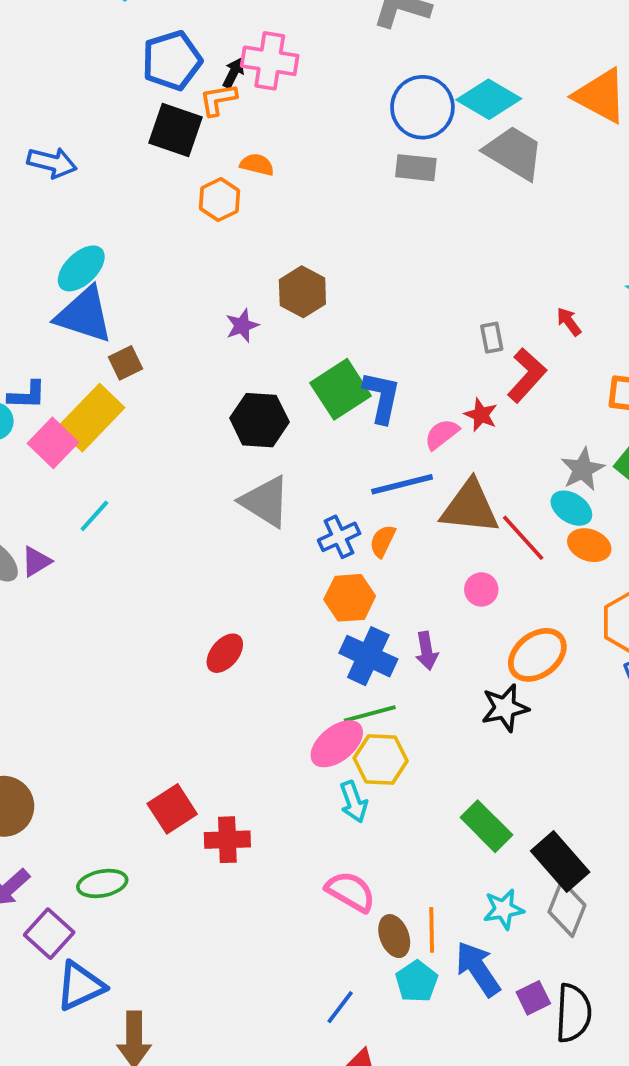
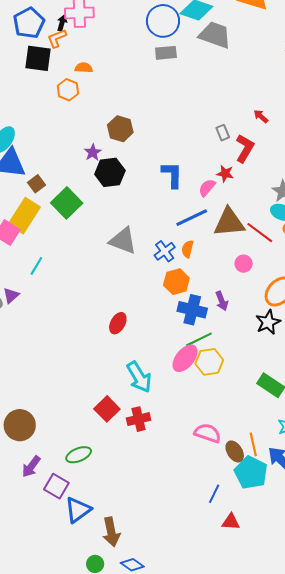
green square: (341, 389) -> (67, 203), moved
black hexagon: (259, 420) -> (110, 172), moved
cyan arrow: (354, 802) -> (139, 377), moved, size x1.5
cyan pentagon: (417, 981) -> (251, 473), size x1.5

